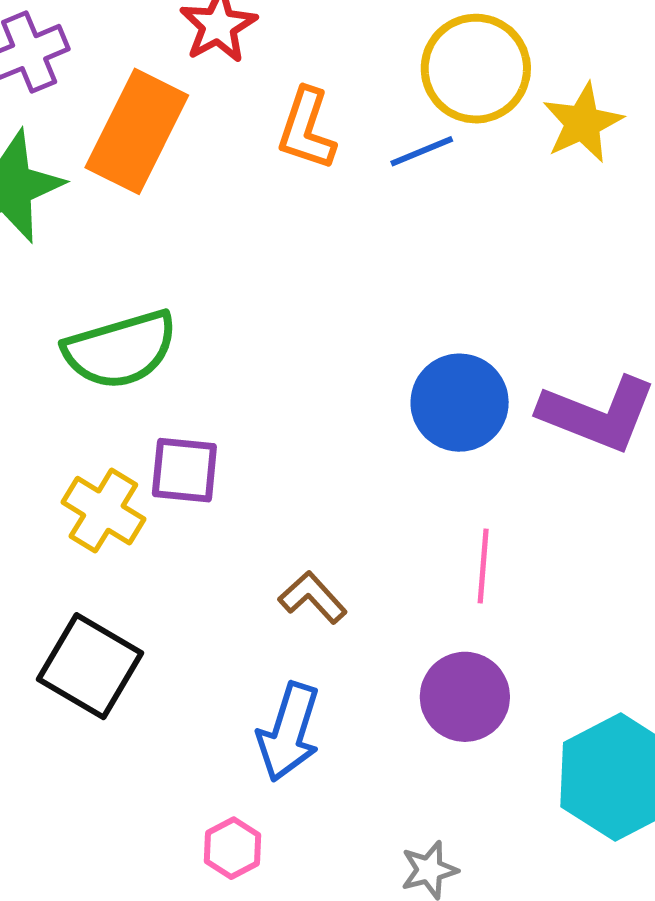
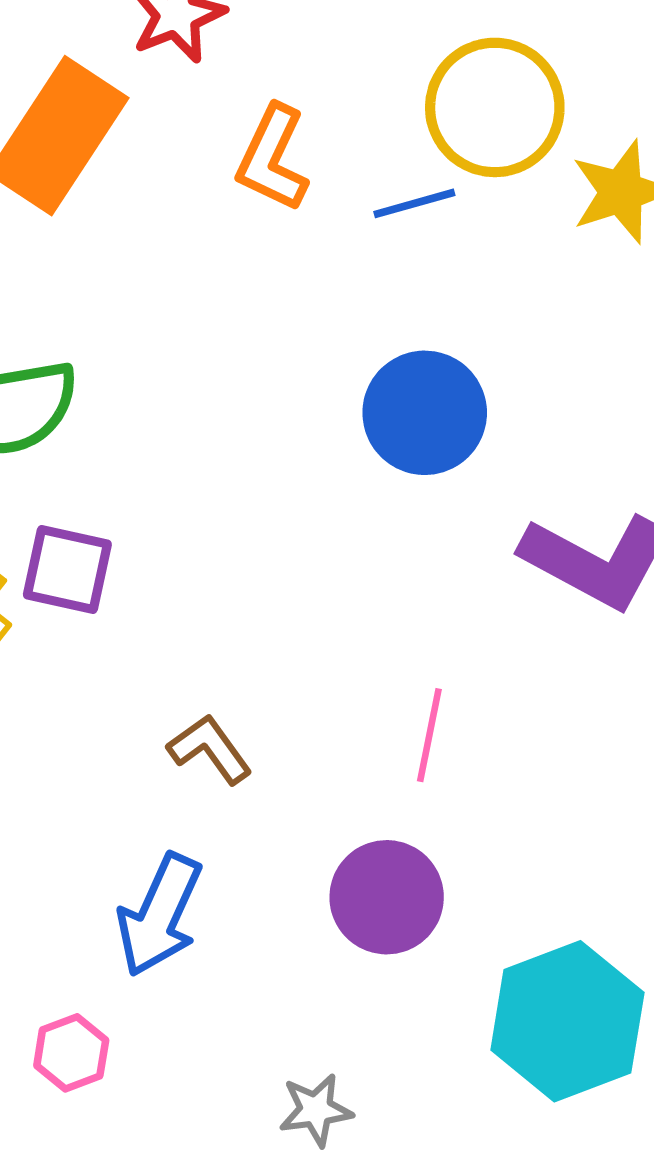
blue circle: (460, 403) -> (425, 413), moved

